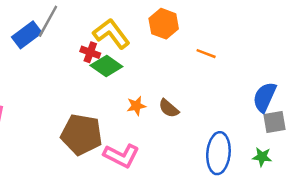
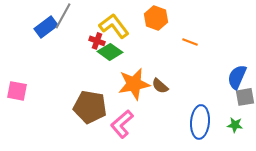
orange star: (136, 106) -> (134, 84), size x2.0
pink L-shape: (121, 156) -> (122, 124), turned 112

